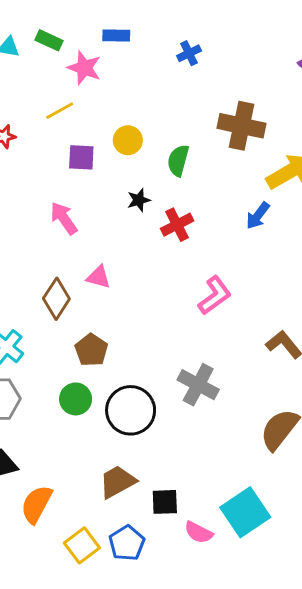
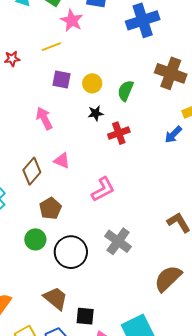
blue cross: (189, 53) -> (143, 20), size x2.0
yellow circle: (128, 140) -> (92, 83), moved
pink L-shape: (215, 295) -> (103, 189), moved
brown trapezoid: (117, 482) -> (56, 298), turned 60

